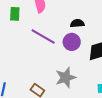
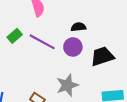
green rectangle: (15, 14) -> (15, 36), moved, turned 48

